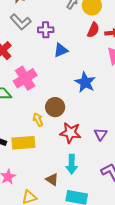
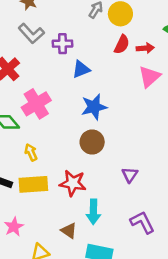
blue star: (85, 82) -> (94, 107), moved, turned 30
brown circle: (55, 107) -> (92, 142), moved
yellow arrow: (38, 120) -> (31, 152), moved
red star: (70, 133) -> (73, 183), moved

